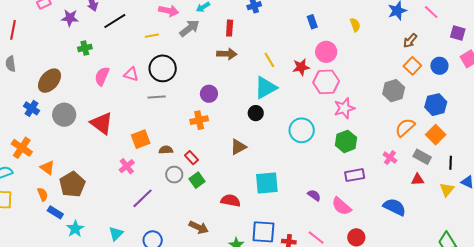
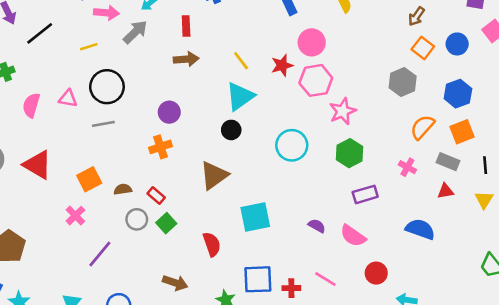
orange square: (436, 135) -> (462, 132), turned 30
brown triangle: (238, 147) -> (214, 175), size x1.4
red semicircle: (231, 201) -> (212, 244), turned 66

